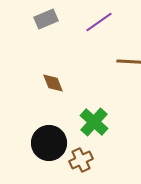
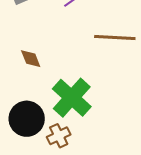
green cross: (94, 122) -> (72, 98), size x1.4

